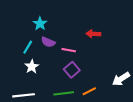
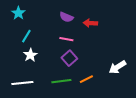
cyan star: (40, 24) -> (18, 13), moved
purple semicircle: (48, 42) -> (66, 17), moved

